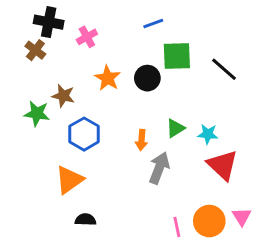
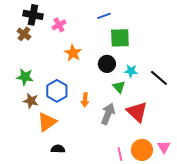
black line: (224, 69) -> (159, 78), moved
black circle: (147, 78) -> (107, 64), moved
brown star: (63, 96) -> (31, 101), moved
green triangle: (175, 128) -> (119, 87), turned -40
cyan star: (208, 134) -> (131, 71), moved
orange arrow: (141, 140) -> (85, 100), moved
red triangle: (223, 165) -> (137, 112), moved

